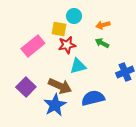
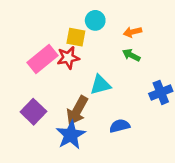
red star: (67, 45) -> (68, 58), moved
brown arrow: (60, 86) -> (77, 110), turned 95
blue semicircle: (93, 98) -> (120, 126), size x0.7

